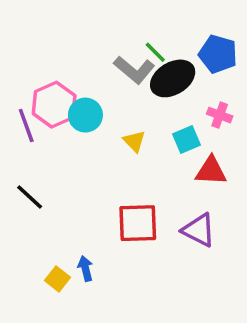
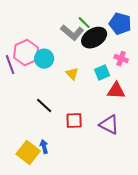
black line: (30, 197) -> (44, 106), moved
red square: (138, 223) -> (74, 121), size x0.7
yellow square: (58, 279) -> (28, 153), size x1.6

